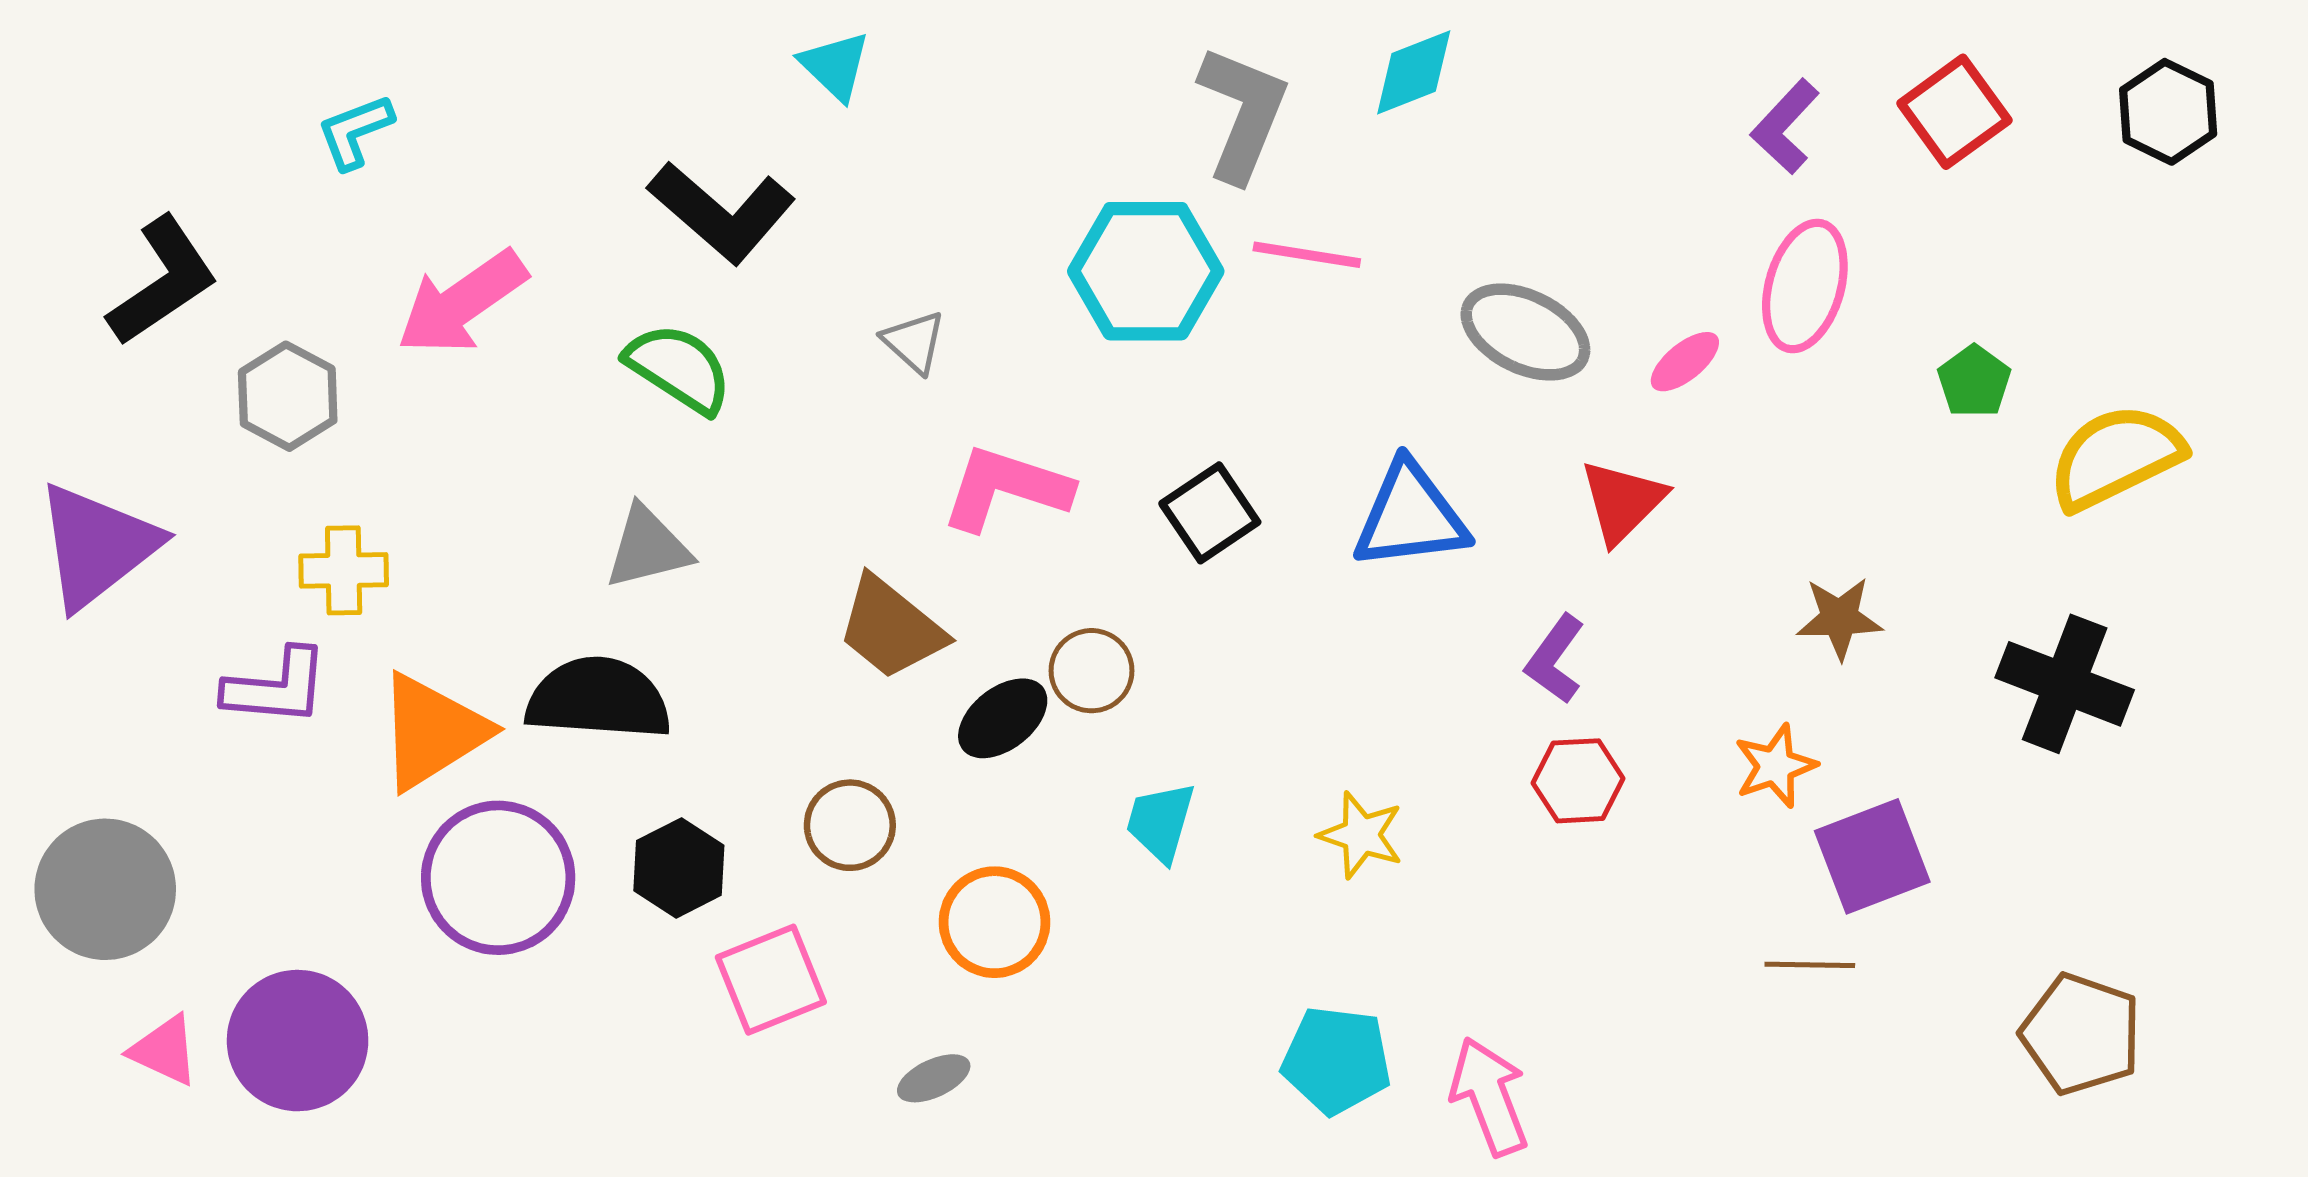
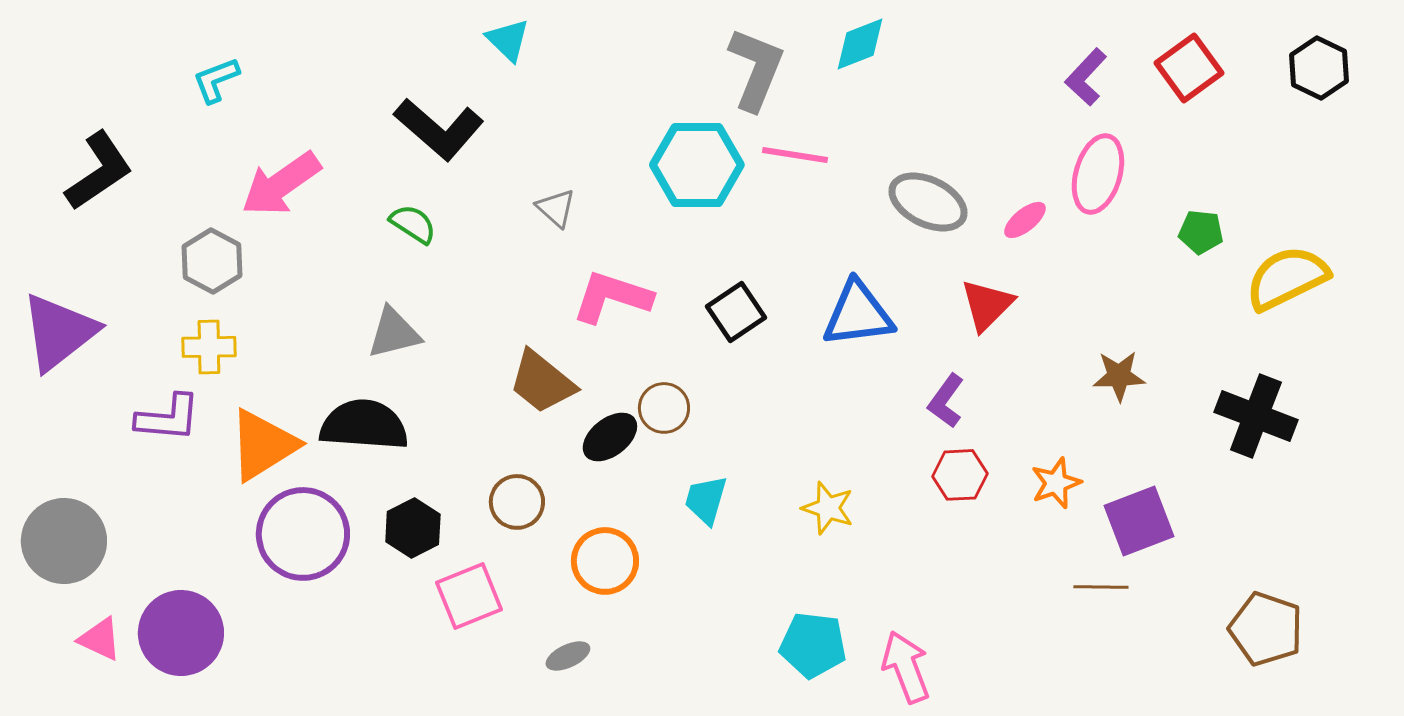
green semicircle: (679, 368) -> (413, 224), size x0.7
green pentagon: (1974, 381) -> (1201, 232), turned -30
gray hexagon: (288, 396) -> (212, 261), moved
orange star: (1775, 766) -> (1056, 483), moved

